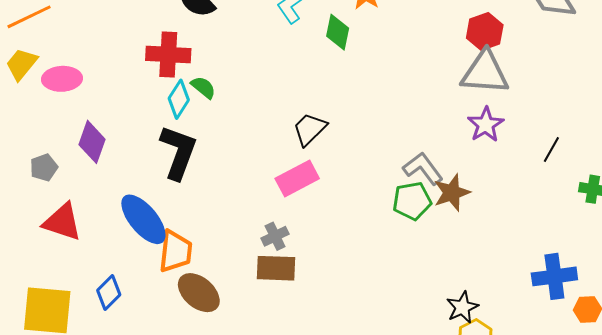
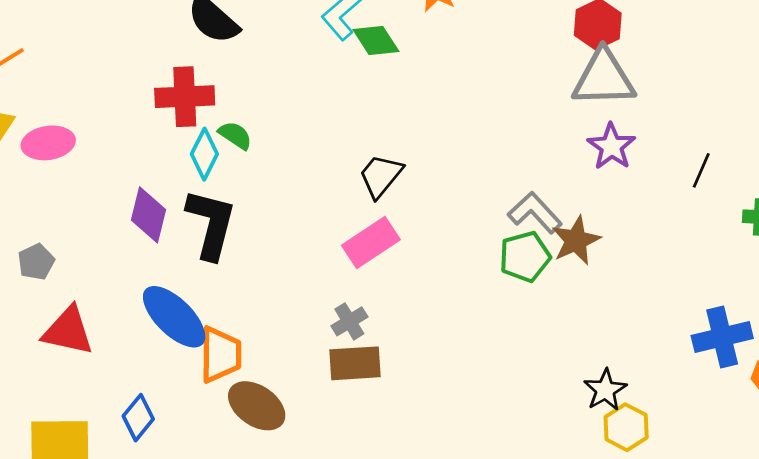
green diamond: (338, 32) -> (376, 41), moved, turned -39
purple diamond: (92, 142) -> (149, 215), moved

